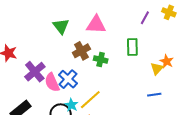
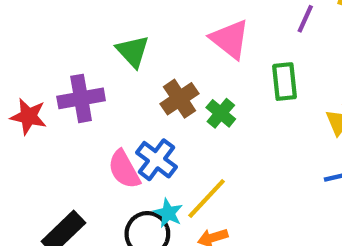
pink triangle: (96, 25) -> (230, 39), moved, turned 40
green cross: (101, 60) -> (221, 113), turned 32
purple cross: (35, 72) -> (81, 98), moved, turned 35

